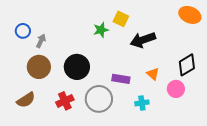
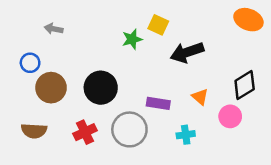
blue circle: (23, 31) -> (30, 63), moved
gray arrow: (41, 41) -> (54, 29), moved, turned -104
brown semicircle: (26, 100) -> (34, 131), turned 36

